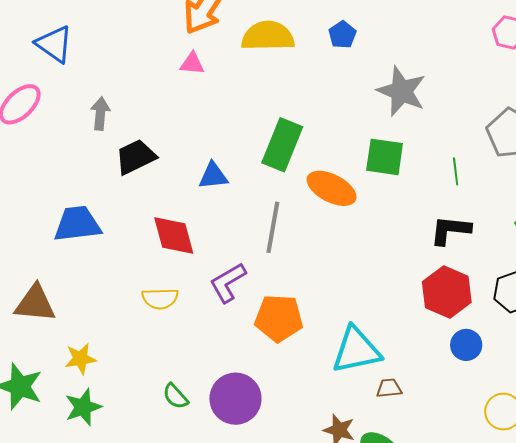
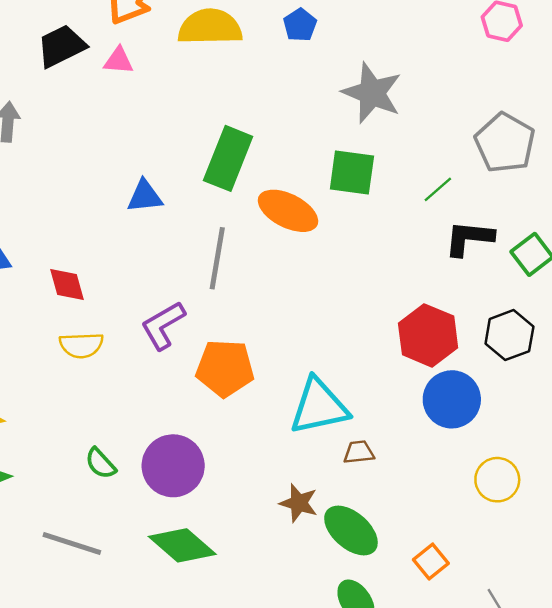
black trapezoid: (136, 157) -> (61, 46), moved
green line: (456, 171) -> (438, 189), turned 56
black L-shape: (450, 230) -> (469, 238), moved
red diamond: (174, 236) -> (67, 285), moved, size x0.7
blue circle: (466, 345) -> (452, 399), size x1.5

